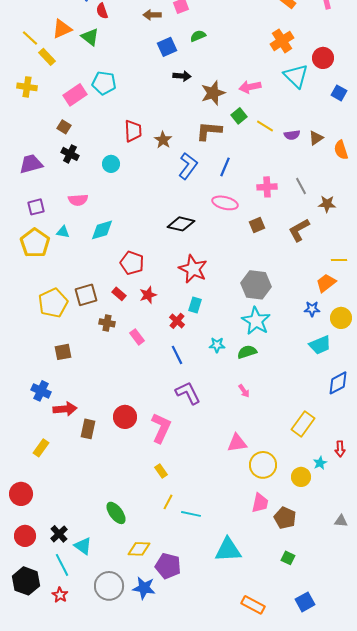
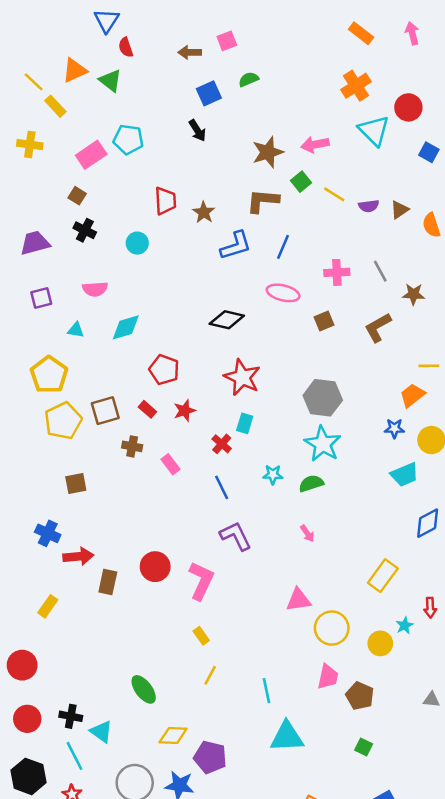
black arrow: (182, 76) -> (197, 130), moved, turned 54
blue L-shape: (188, 166) -> (236, 246), turned 36
yellow pentagon: (35, 243) -> (49, 375), moved
cyan line: (191, 514) -> (266, 691), moved, turned 66
black cross: (59, 534) -> (71, 716), turned -36

